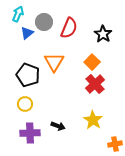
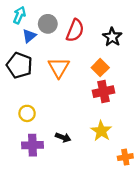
black pentagon: (28, 75) -> (19, 65), moved
red cross: (95, 84) -> (103, 92), turned 30

